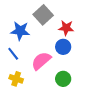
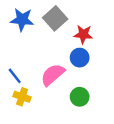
blue star: (20, 31) -> (22, 20), moved
blue line: (13, 54) -> (15, 76), moved

